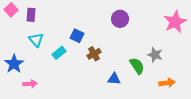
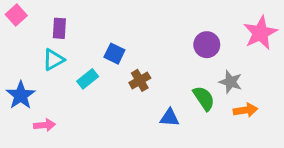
purple rectangle: (31, 15) -> (59, 28), moved
purple circle: (120, 19) -> (207, 45), moved
cyan triangle: (36, 40) -> (53, 60), turned 42
orange arrow: (167, 83) -> (245, 110), moved

